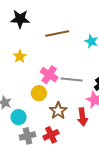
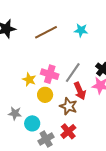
yellow star: (20, 56) -> (29, 80), moved
gray line: (72, 80) -> (73, 73), turned -45
red arrow: (82, 117) -> (80, 91), moved

